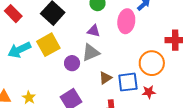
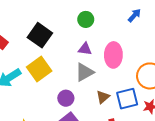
pink ellipse: (126, 21) -> (113, 55), moved
purple circle: (72, 63) -> (66, 98), moved

